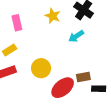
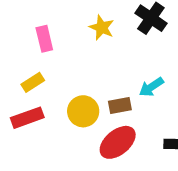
cyan arrow: (76, 36) -> (151, 87), moved
brown rectangle: (83, 77) -> (120, 105), moved

